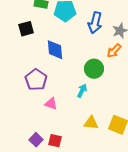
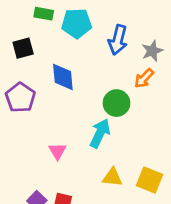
purple pentagon: (36, 80) -> (20, 98), moved
cyan arrow: (82, 91) -> (100, 133), size x1.5
pink triangle: (51, 104) -> (57, 151), turned 40

